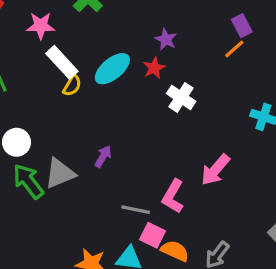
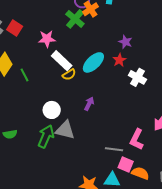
yellow semicircle: (72, 85) -> (69, 75), turned 32
white circle: (17, 142) -> (52, 110), moved
purple arrow: (103, 156) -> (89, 104), moved
gray triangle: (60, 173) -> (65, 130), turned 40
green arrow: (28, 181) -> (46, 136), turned 65

